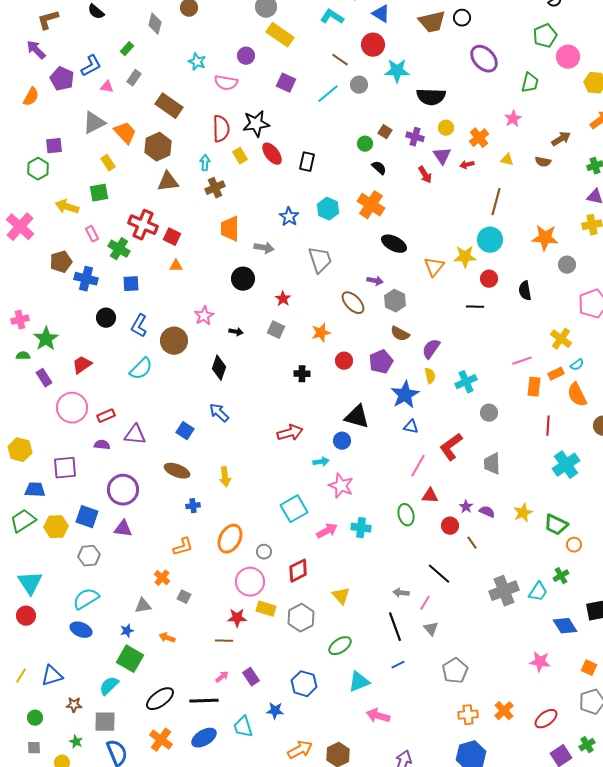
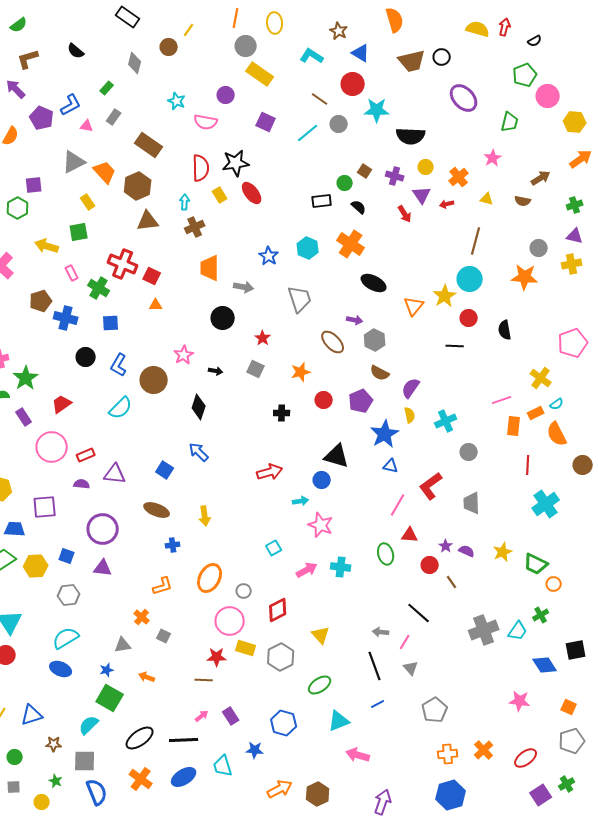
black rectangle: (307, 162) -> (322, 201), moved, turned 72
yellow star: (465, 257) -> (445, 296), turned -30
gray circle: (567, 265) -> (539, 248), moved
cyan square: (294, 509) -> (274, 548), size x0.6
blue square: (87, 517) -> (67, 556), size x0.7

